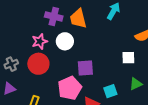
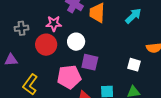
white circle: (65, 41) -> (76, 42), moved
gray cross: (11, 64) -> (22, 28), moved

